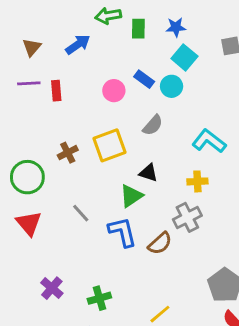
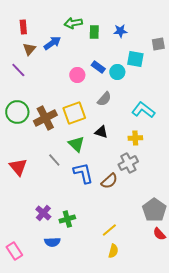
brown triangle: (32, 47) -> (29, 49), moved
cyan square: (184, 57) -> (135, 59), moved, turned -30
purple line: (29, 83) -> (18, 70), turned 49
red rectangle: (56, 91) -> (23, 27), moved
brown cross: (68, 153) -> (45, 118), size x1.6
green circle: (27, 177) -> (17, 112), moved
green triangle: (131, 196) -> (76, 144), moved, turned -42
purple cross: (52, 288) -> (43, 213), moved

